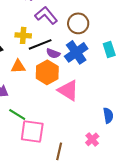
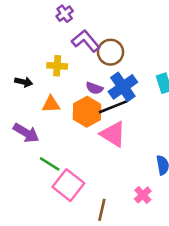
brown circle: (78, 23) -> (111, 52), moved
black line: (40, 44) -> (113, 107), moved
pink square: (32, 131) -> (68, 185), turned 30

